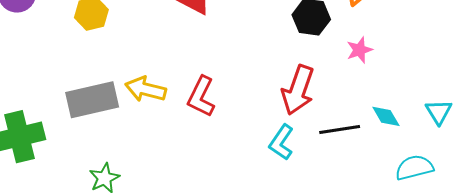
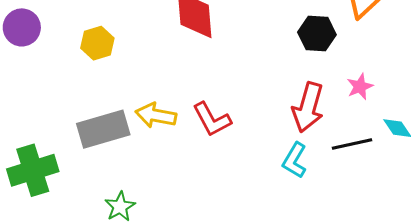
pink star: (359, 50) -> (360, 87), moved
red L-shape: (201, 97) -> (212, 119), turned -51

